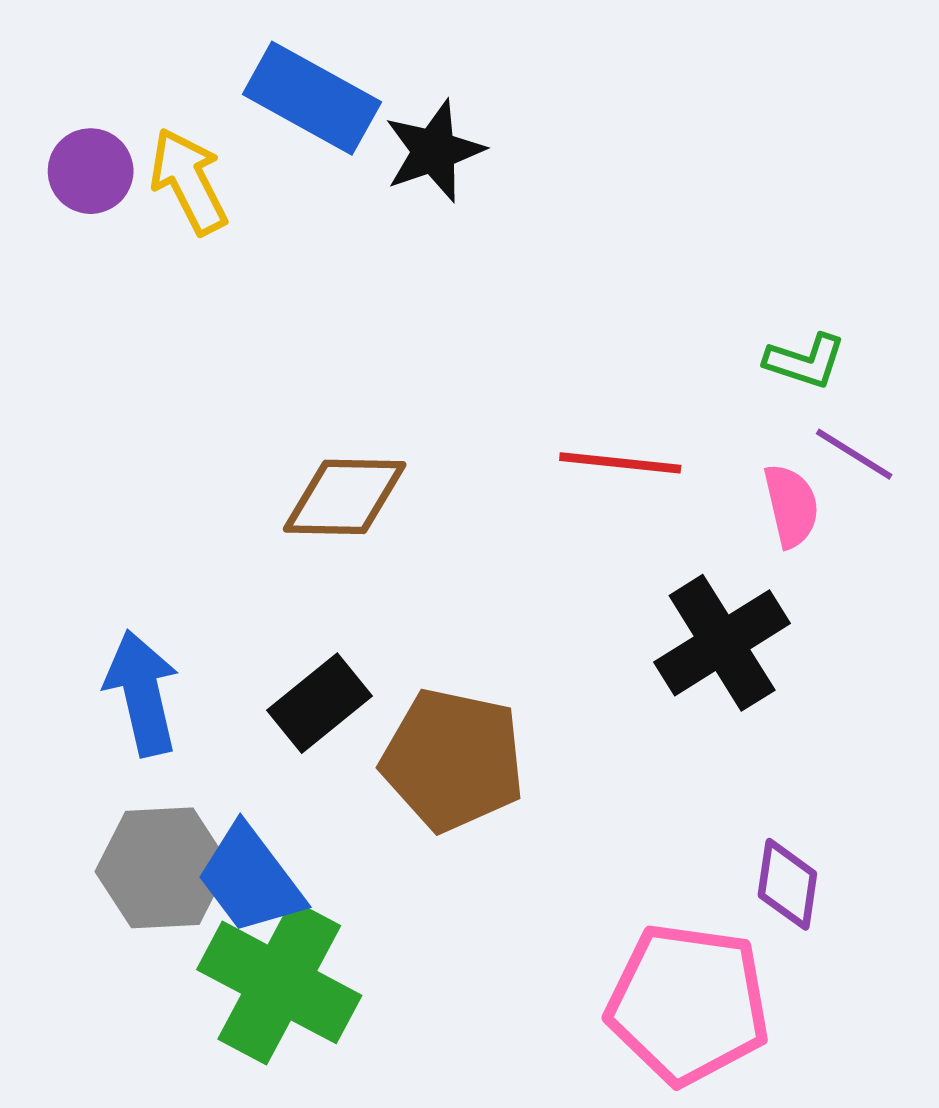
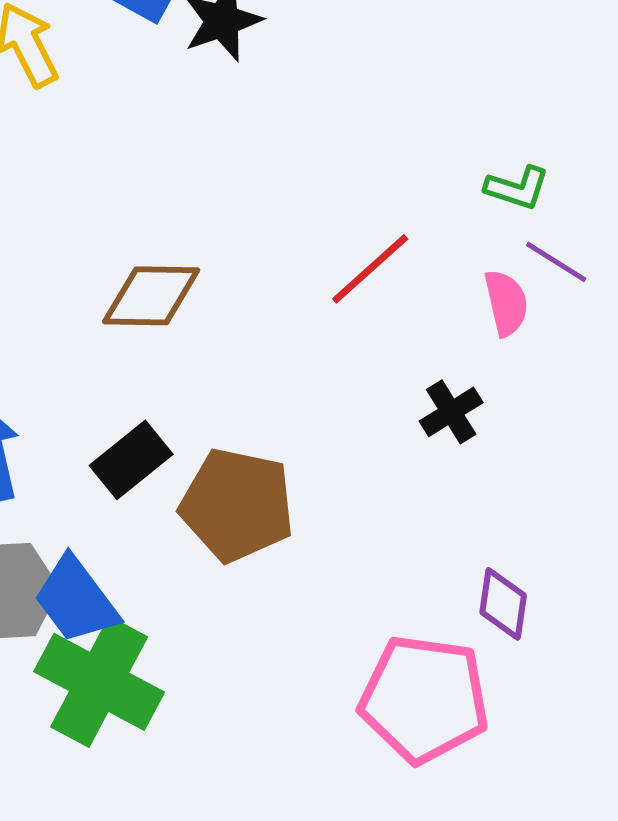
red line: (620, 463) -> (370, 269), turned -48
black cross: (722, 643) -> (451, 412), size x0.6

